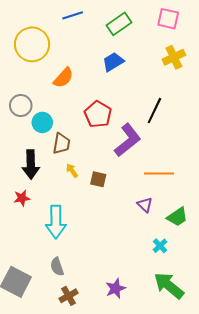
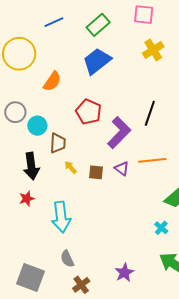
blue trapezoid: (113, 62) -> (97, 61), size x1.4
black line: (154, 111) -> (150, 113), moved
purple triangle: (145, 205) -> (122, 169), moved

